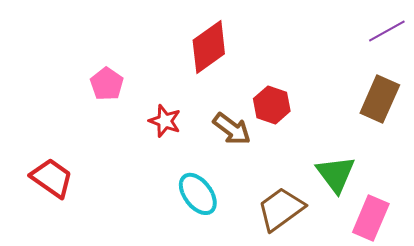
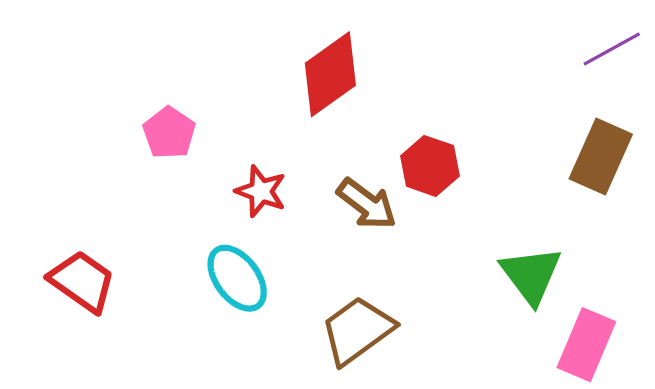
cyan ellipse: (198, 194) -> (237, 278), moved
brown trapezoid: (281, 209) -> (357, 330), moved

